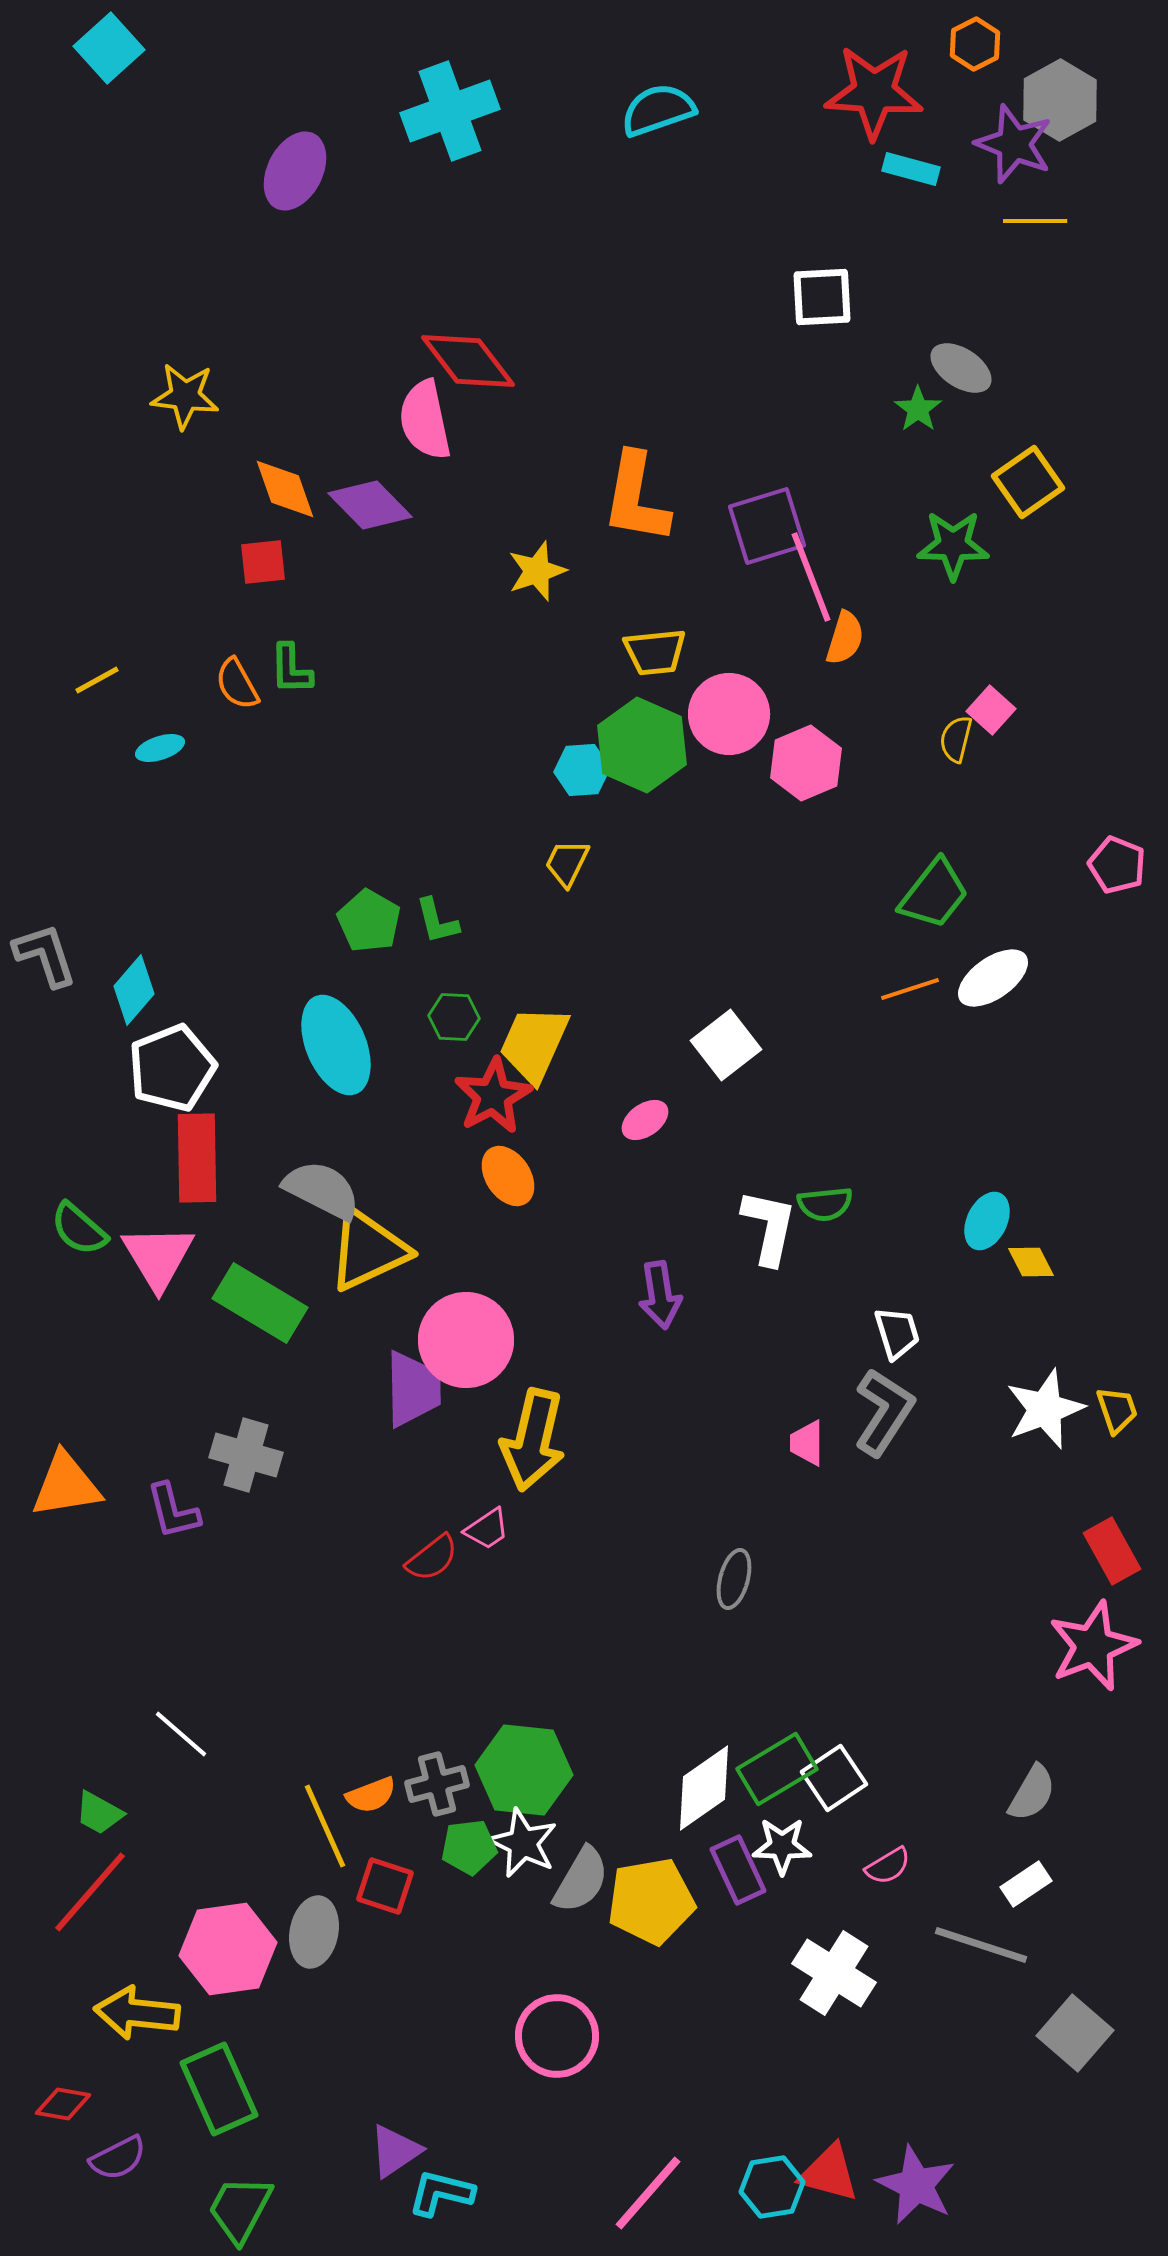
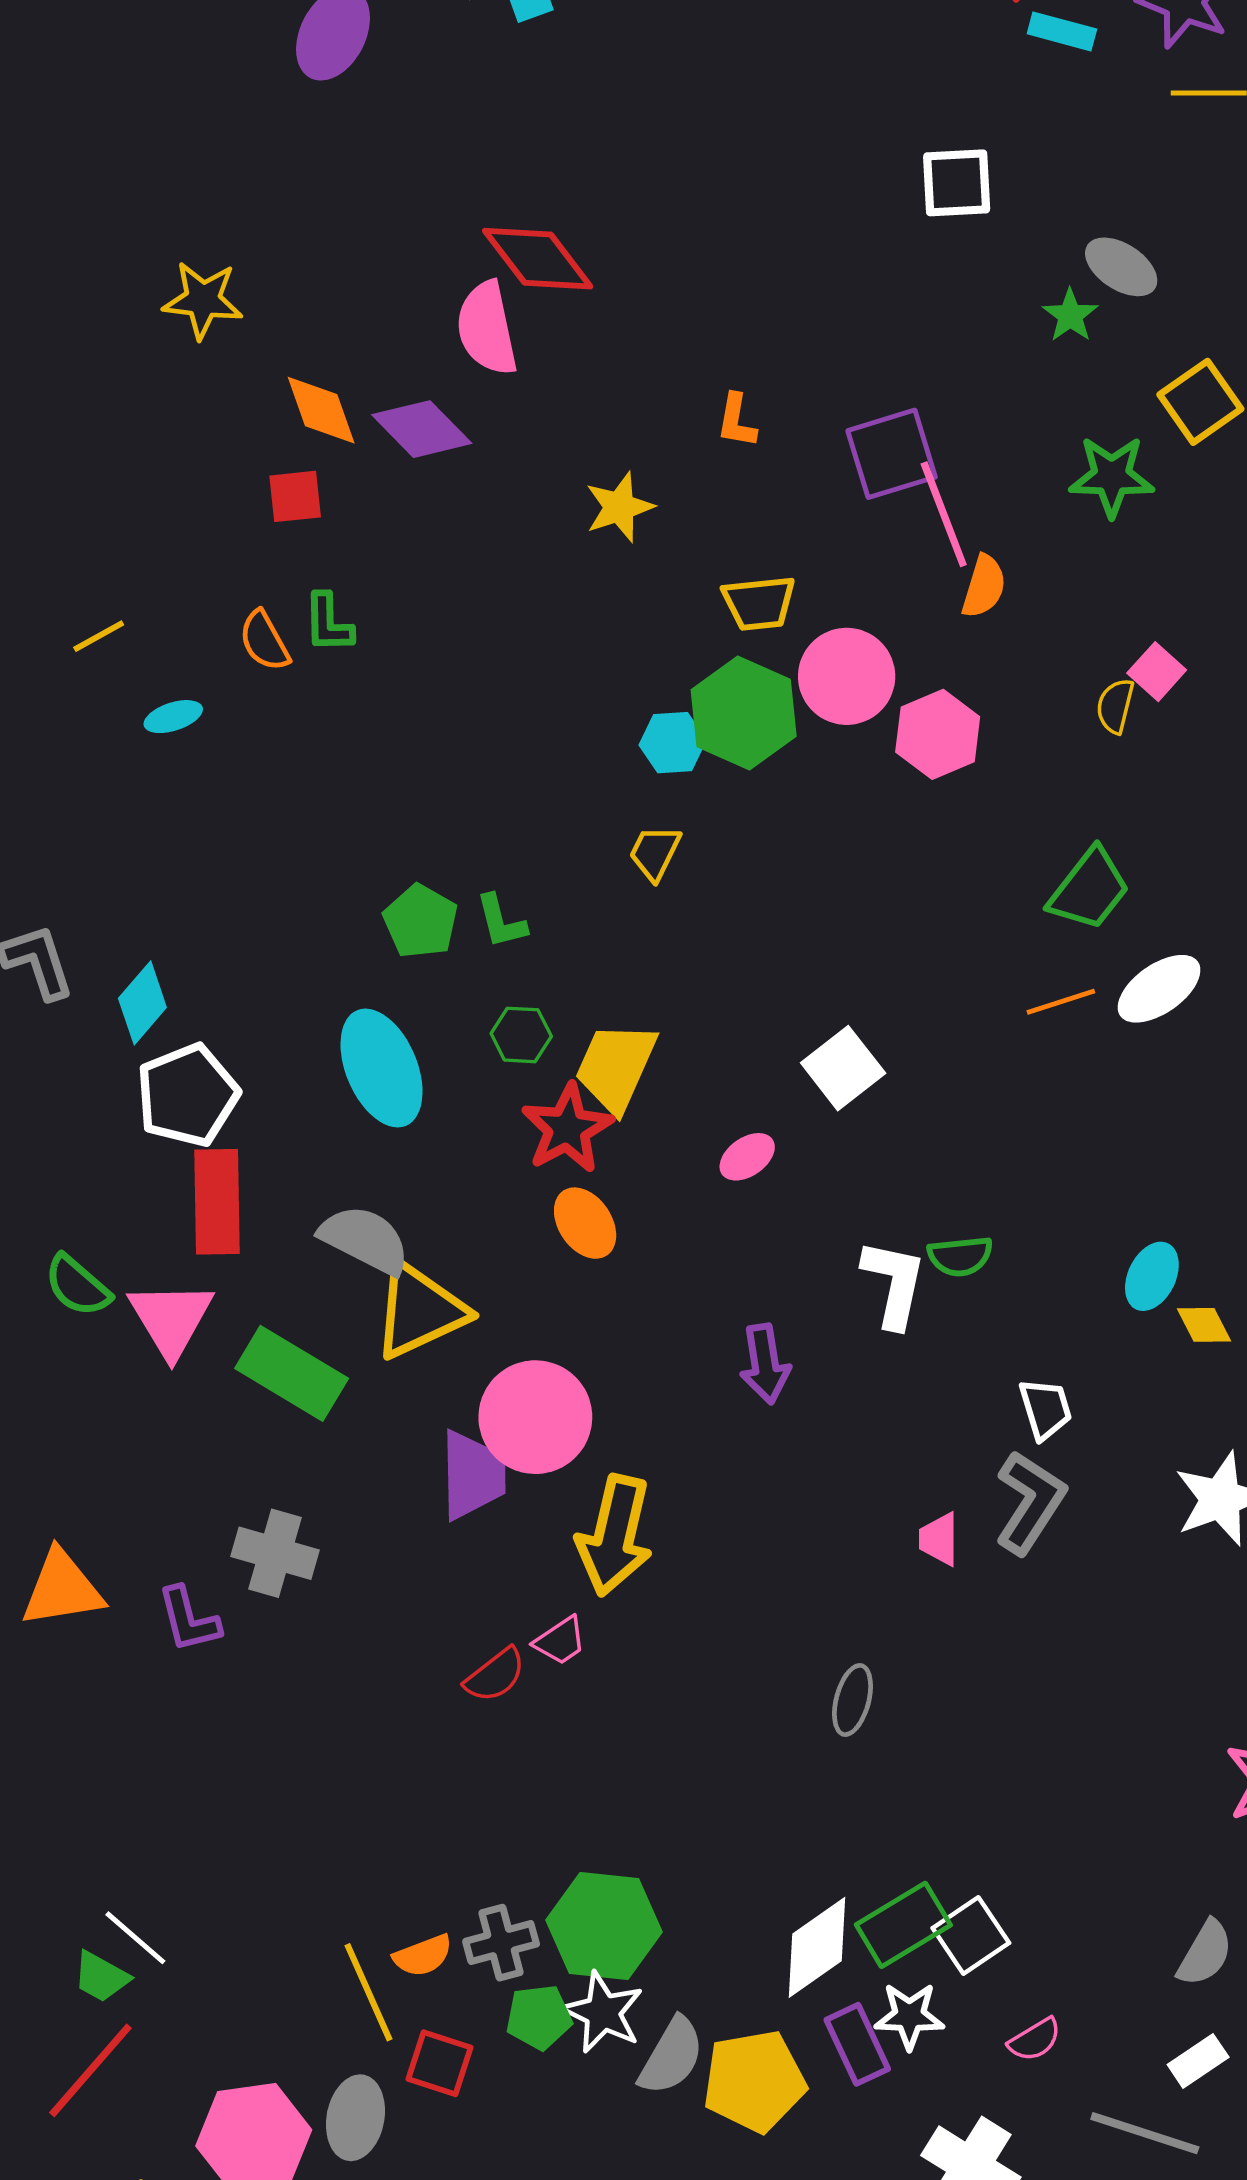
orange L-shape: (636, 498) -> (737, 421), size x0.5
white line: (181, 1734) -> (135, 1938), moved

